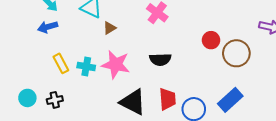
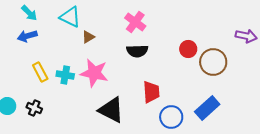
black semicircle: (160, 59) -> (137, 51), moved
red trapezoid: (167, 99) -> (151, 92), moved
black cross: (55, 100) -> (34, 108), turned 35

